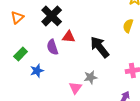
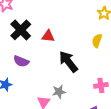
red triangle: (69, 37) -> (48, 36), moved
purple semicircle: (52, 47) -> (21, 61), turned -49

